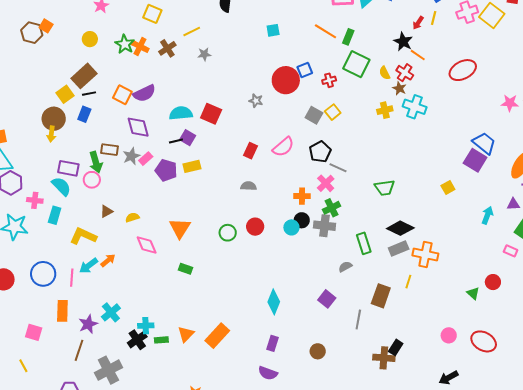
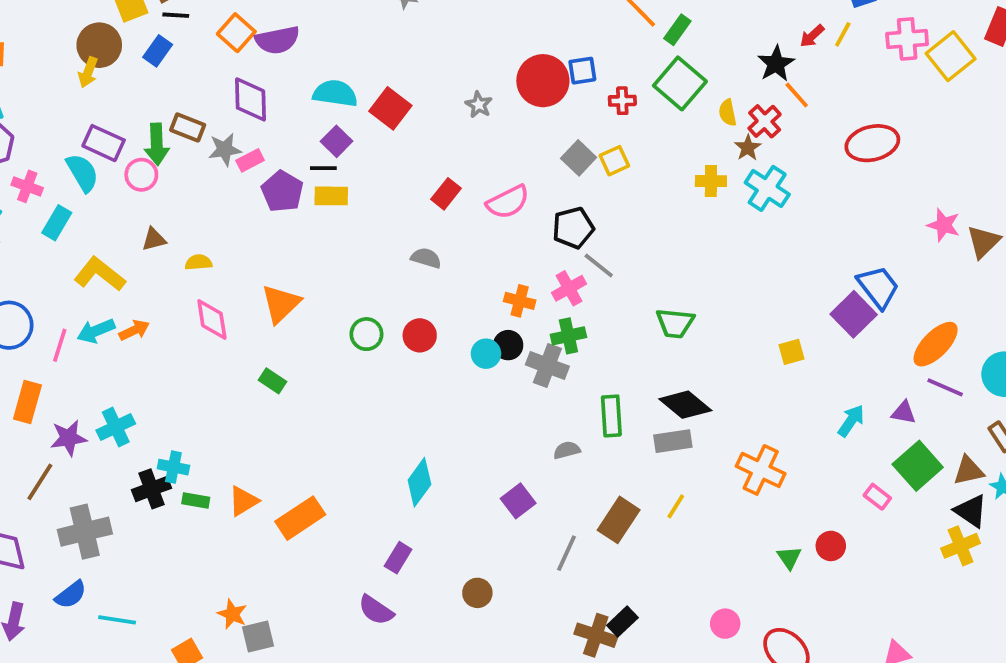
black line: (176, 141) -> (323, 168), moved
orange cross: (425, 254) -> (761, 470), moved

